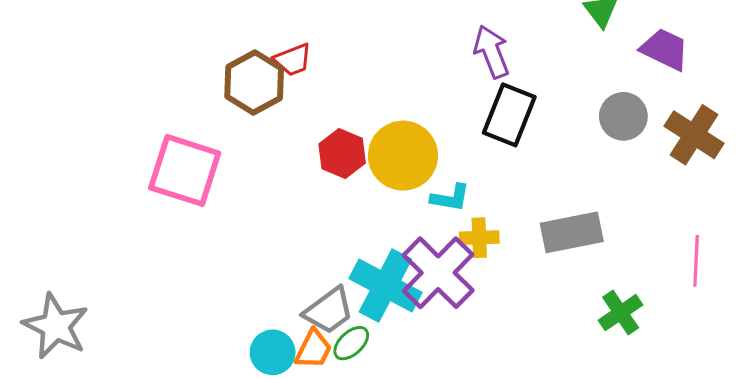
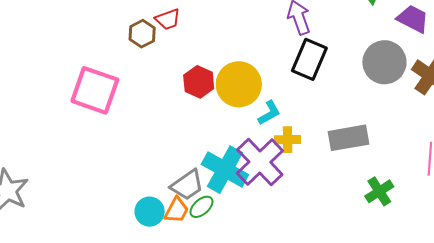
brown hexagon: (254, 83) -> (142, 34), size x0.7
gray circle: (623, 116) -> (384, 62), size x1.4
cyan L-shape: (450, 198) -> (269, 113), turned -40

